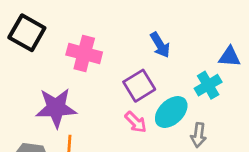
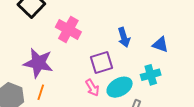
blue triangle: (230, 57) -> (160, 44), moved

